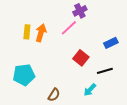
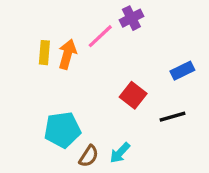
pink line: (69, 28) -> (100, 36), moved
cyan pentagon: (24, 75) -> (62, 130), moved
cyan arrow: (90, 90) -> (120, 153), moved

